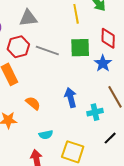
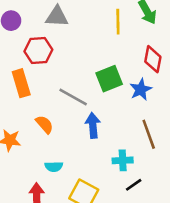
green square: (80, 48) -> (109, 79), moved, turned -30
gray line: (47, 50) -> (73, 97), moved
cyan cross: (95, 112) -> (123, 160), moved

